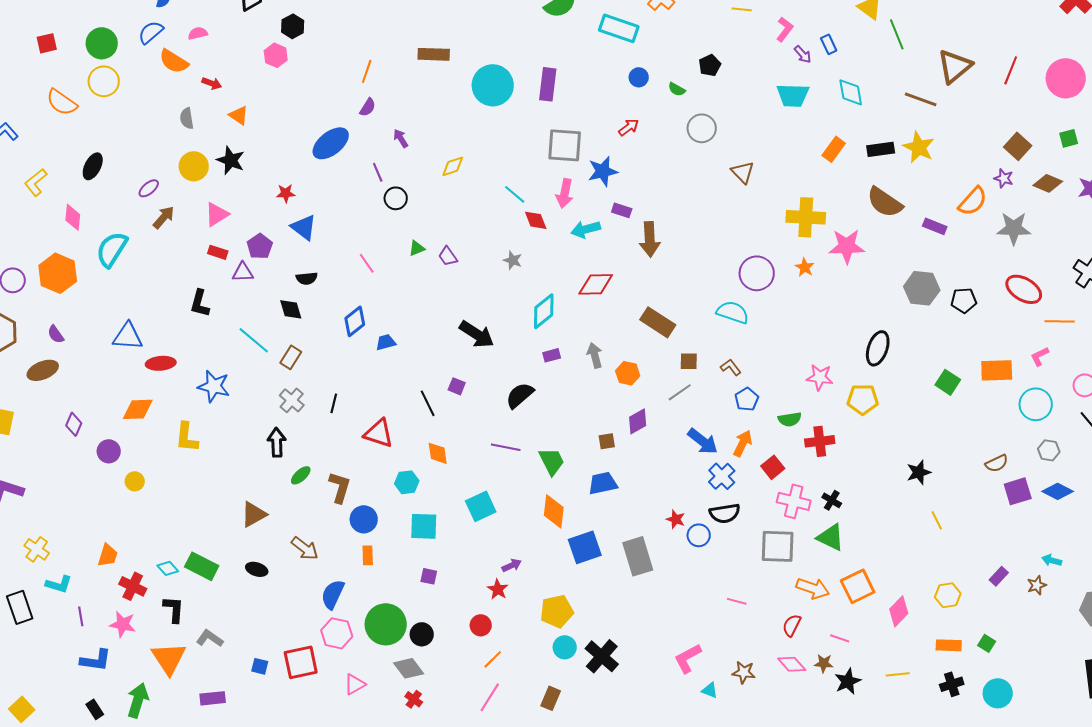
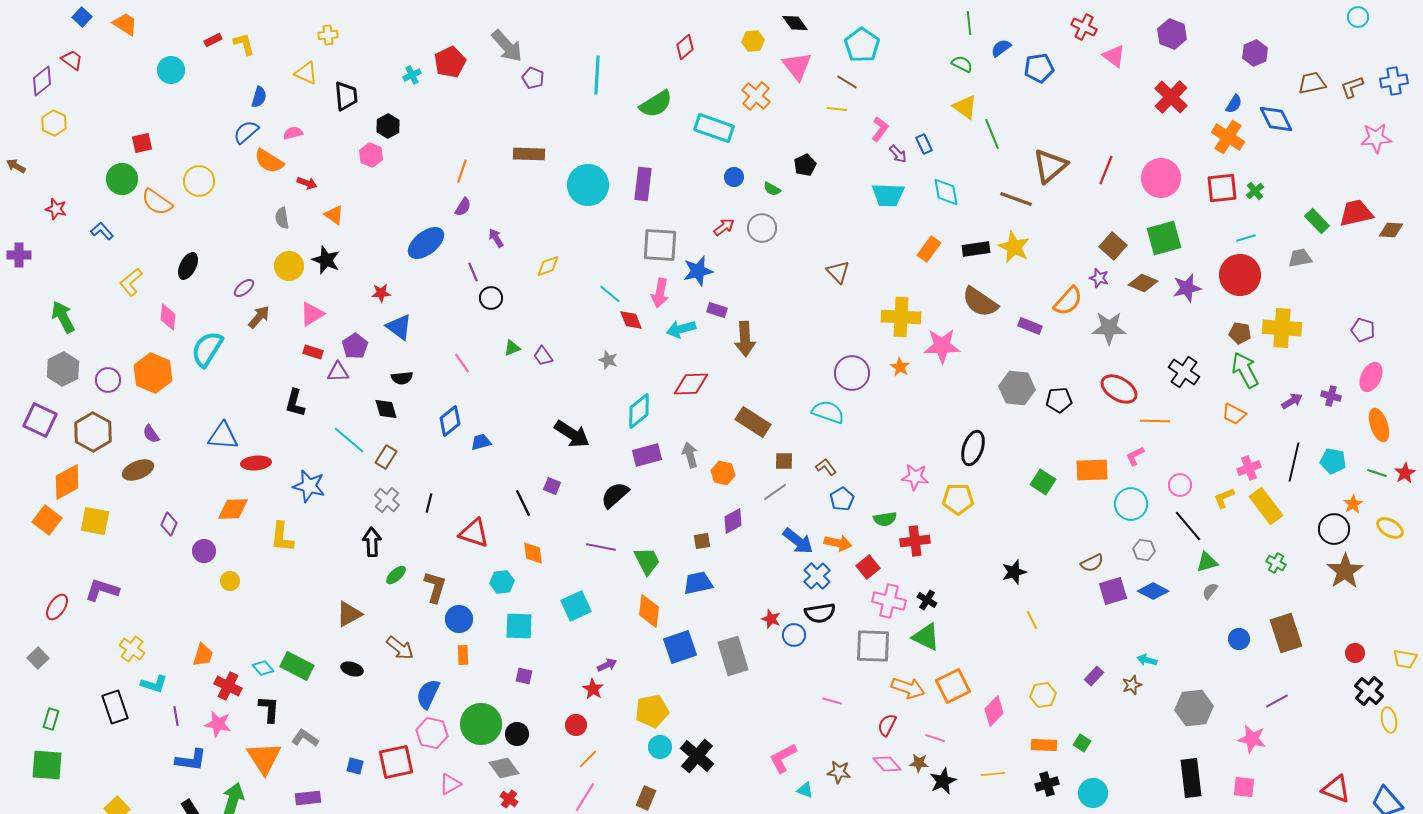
green circle: (102, 43) -> (122, 179), moved
gray circle: (702, 128) -> (762, 228), moved
green square: (1069, 138) -> (1164, 238), size x1.8
purple rectangle: (552, 355) -> (647, 455), size x1.6
orange arrow: (743, 443) -> (838, 543), turned 76

